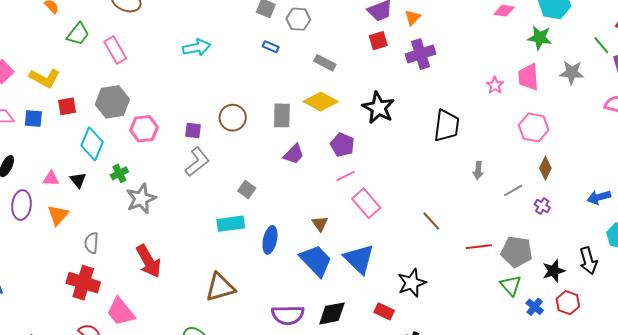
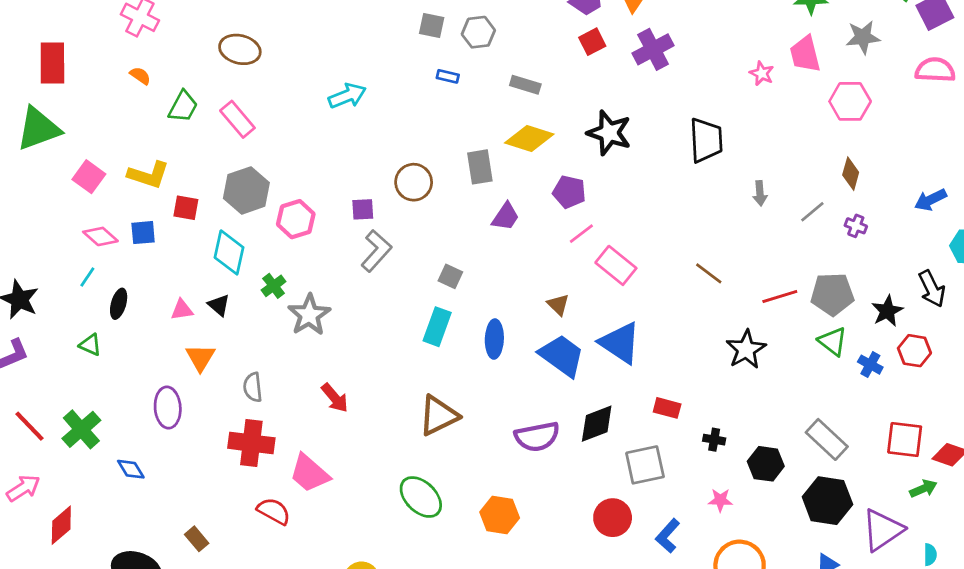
red square: (67, 106) -> (186, 208), turned 30
pink hexagon: (534, 127) -> (850, 101), moved
purple ellipse: (21, 205) -> (168, 408), moved
cyan rectangle: (231, 224) -> (437, 327), turned -52
red arrow: (149, 261) -> (335, 398), size x0.7
black star: (412, 283) -> (746, 349), moved

